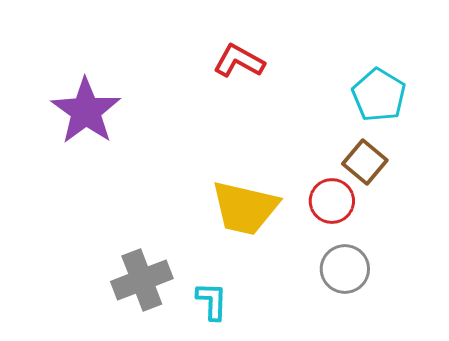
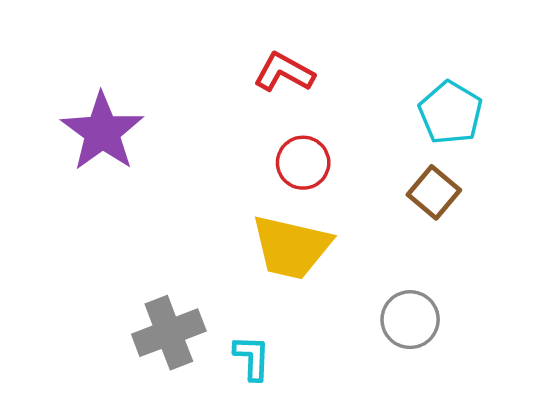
red circle: (332, 201) -> (303, 163), moved

